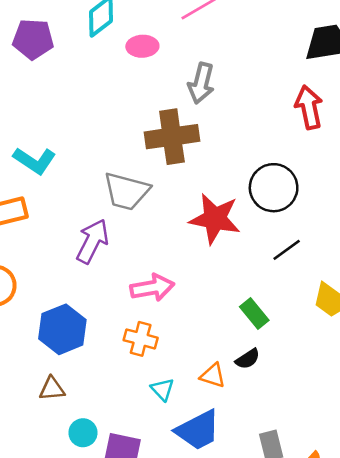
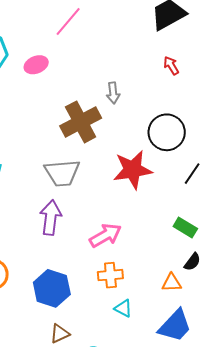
gray arrow: (201, 83) -> (113, 93), moved, size x0.7
red arrow: (309, 107) -> (171, 66), size x0.6
cyan triangle: (162, 389) -> (123, 308), moved

